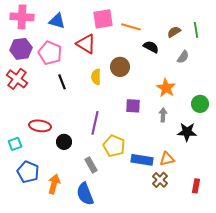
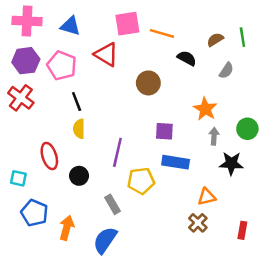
yellow semicircle: (96, 77) -> (79, 129), moved
gray arrow: (163, 115) -> (214, 136), moved
red ellipse: (40, 126) -> (49, 156), turned 65
cyan square: (15, 144) -> (18, 178), turned 32
yellow pentagon: (114, 146) -> (141, 181), turned -30
blue rectangle: (142, 160) -> (176, 162), moved
blue semicircle: (85, 194) -> (105, 240), turned 55

